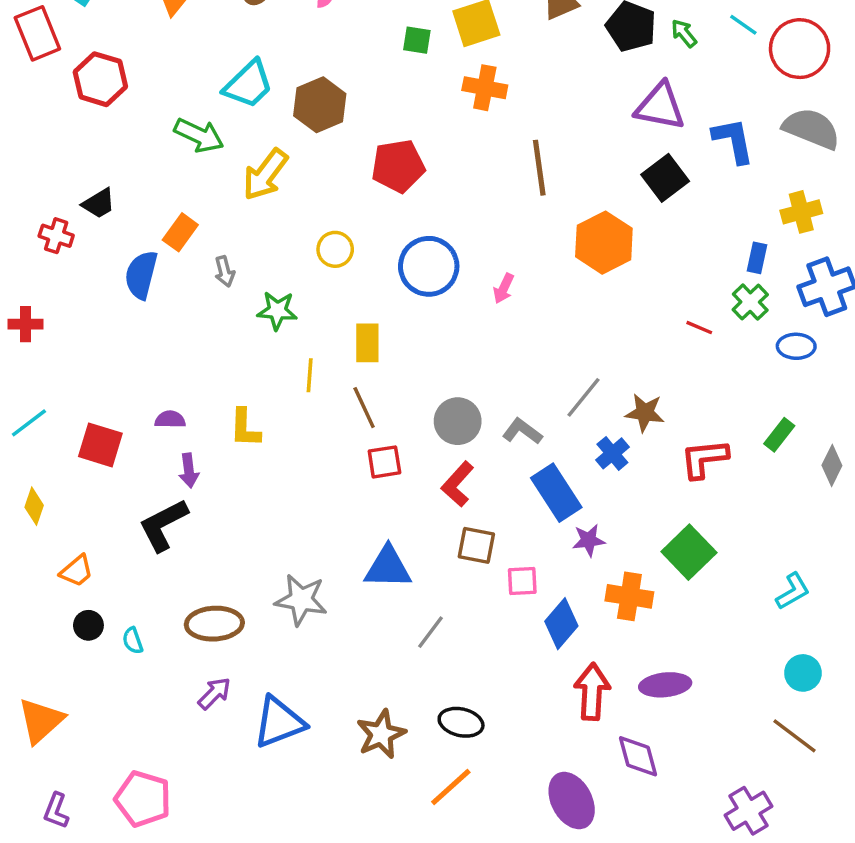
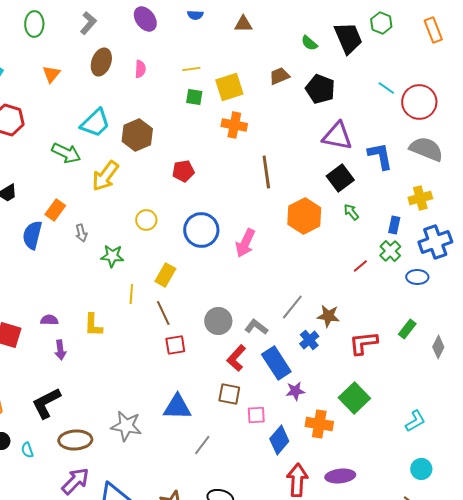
green arrow: (684, 33) -> (351, 212), moved
red pentagon: (398, 166) -> (183, 171), size x0.7
pink arrow: (504, 288) -> (245, 243), size x1.6
red line: (699, 328) -> (360, 266), turned -63
yellow rectangle: (367, 343) -> (165, 275), turned 30
red L-shape: (458, 484) -> (236, 358), moved
black L-shape: (163, 525) -> (46, 403), moved
purple arrow: (214, 693) -> (75, 481), size x1.4

